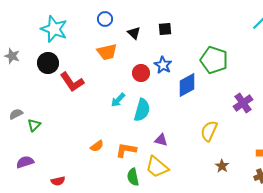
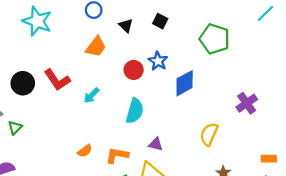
black square: (165, 29) -> (160, 21), turned 32
orange trapezoid: (107, 52) -> (96, 47), turned -40
green pentagon: (214, 60) -> (215, 39), moved
black circle: (48, 63) -> (23, 83), moved
cyan arrow: (118, 100) -> (91, 95), moved

